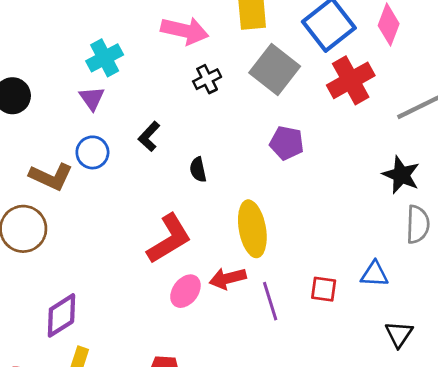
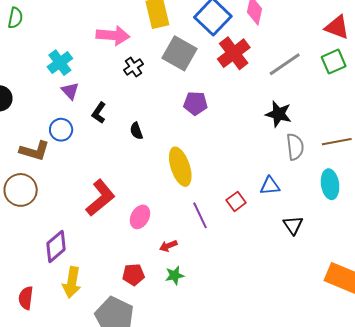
purple triangle: (92, 98) -> (70, 91), moved
red L-shape: (169, 239) -> (100, 198), moved
red arrow: (228, 278) -> (168, 246), moved, size x0.7
red square: (324, 289) -> (236, 201), turned -36

